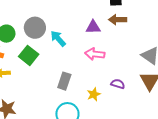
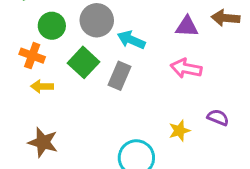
cyan arrow: (58, 39) -> (131, 40), turned -30
gray rectangle: (64, 81) -> (119, 76), moved

